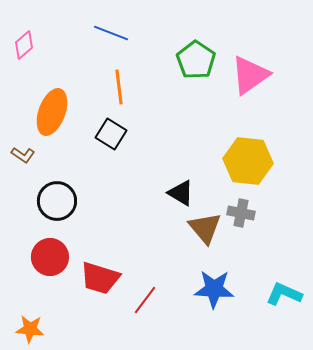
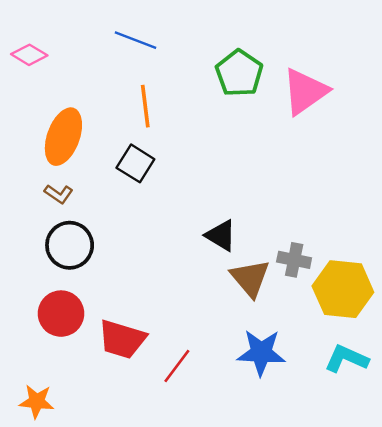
pink diamond: (24, 45) -> (29, 55), turned 72
brown L-shape: (23, 155) -> (59, 194), moved
yellow hexagon: (248, 161) -> (343, 289), moved

